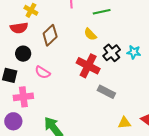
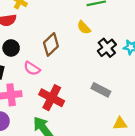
brown diamond: (50, 35) -> (51, 44), moved
red cross: (88, 66) -> (52, 98), moved

